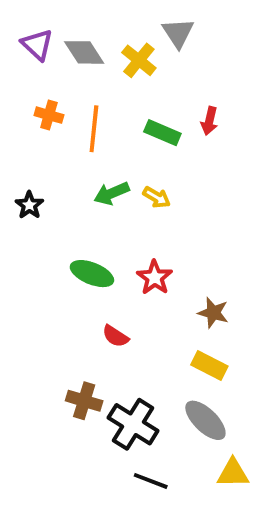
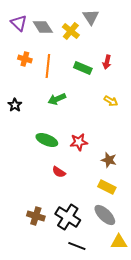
yellow arrow: (157, 197) -> (111, 101), moved
red star: (155, 277) -> (79, 142), turned 30
brown cross: (84, 401) -> (36, 216), moved

